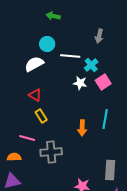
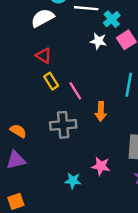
orange arrow: (82, 128) -> (101, 111), moved
pink line: (27, 138) -> (75, 91), moved, turned 42
orange semicircle: (14, 157) -> (18, 131), turned 32

